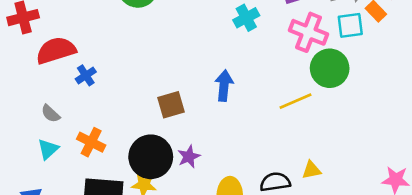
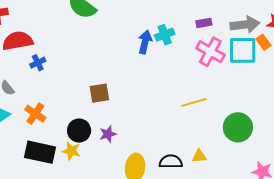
cyan square: (350, 25) -> (243, 50), size x1.4
green circle: (330, 68) -> (238, 127), moved
blue arrow: (224, 86) -> (145, 42), moved
black circle: (151, 157) -> (79, 131), size x0.7

